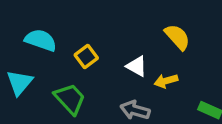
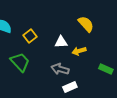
white triangle: (137, 66) -> (61, 42), turned -32

